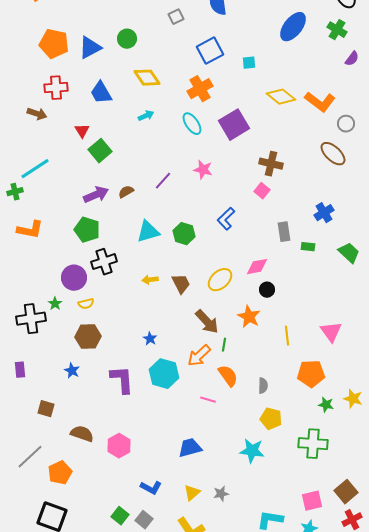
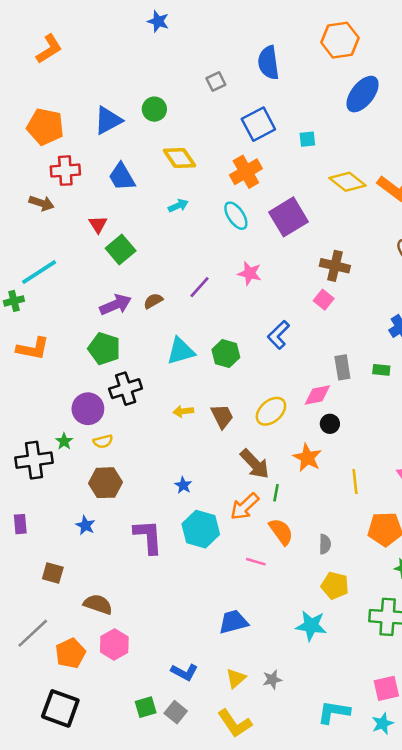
orange pentagon: (54, 44) -> (45, 127), moved
gray rectangle: (284, 232) -> (342, 367), moved
pink hexagon: (119, 446) -> (114, 644), moved
green square: (120, 516) -> (146, 707), turned 36

